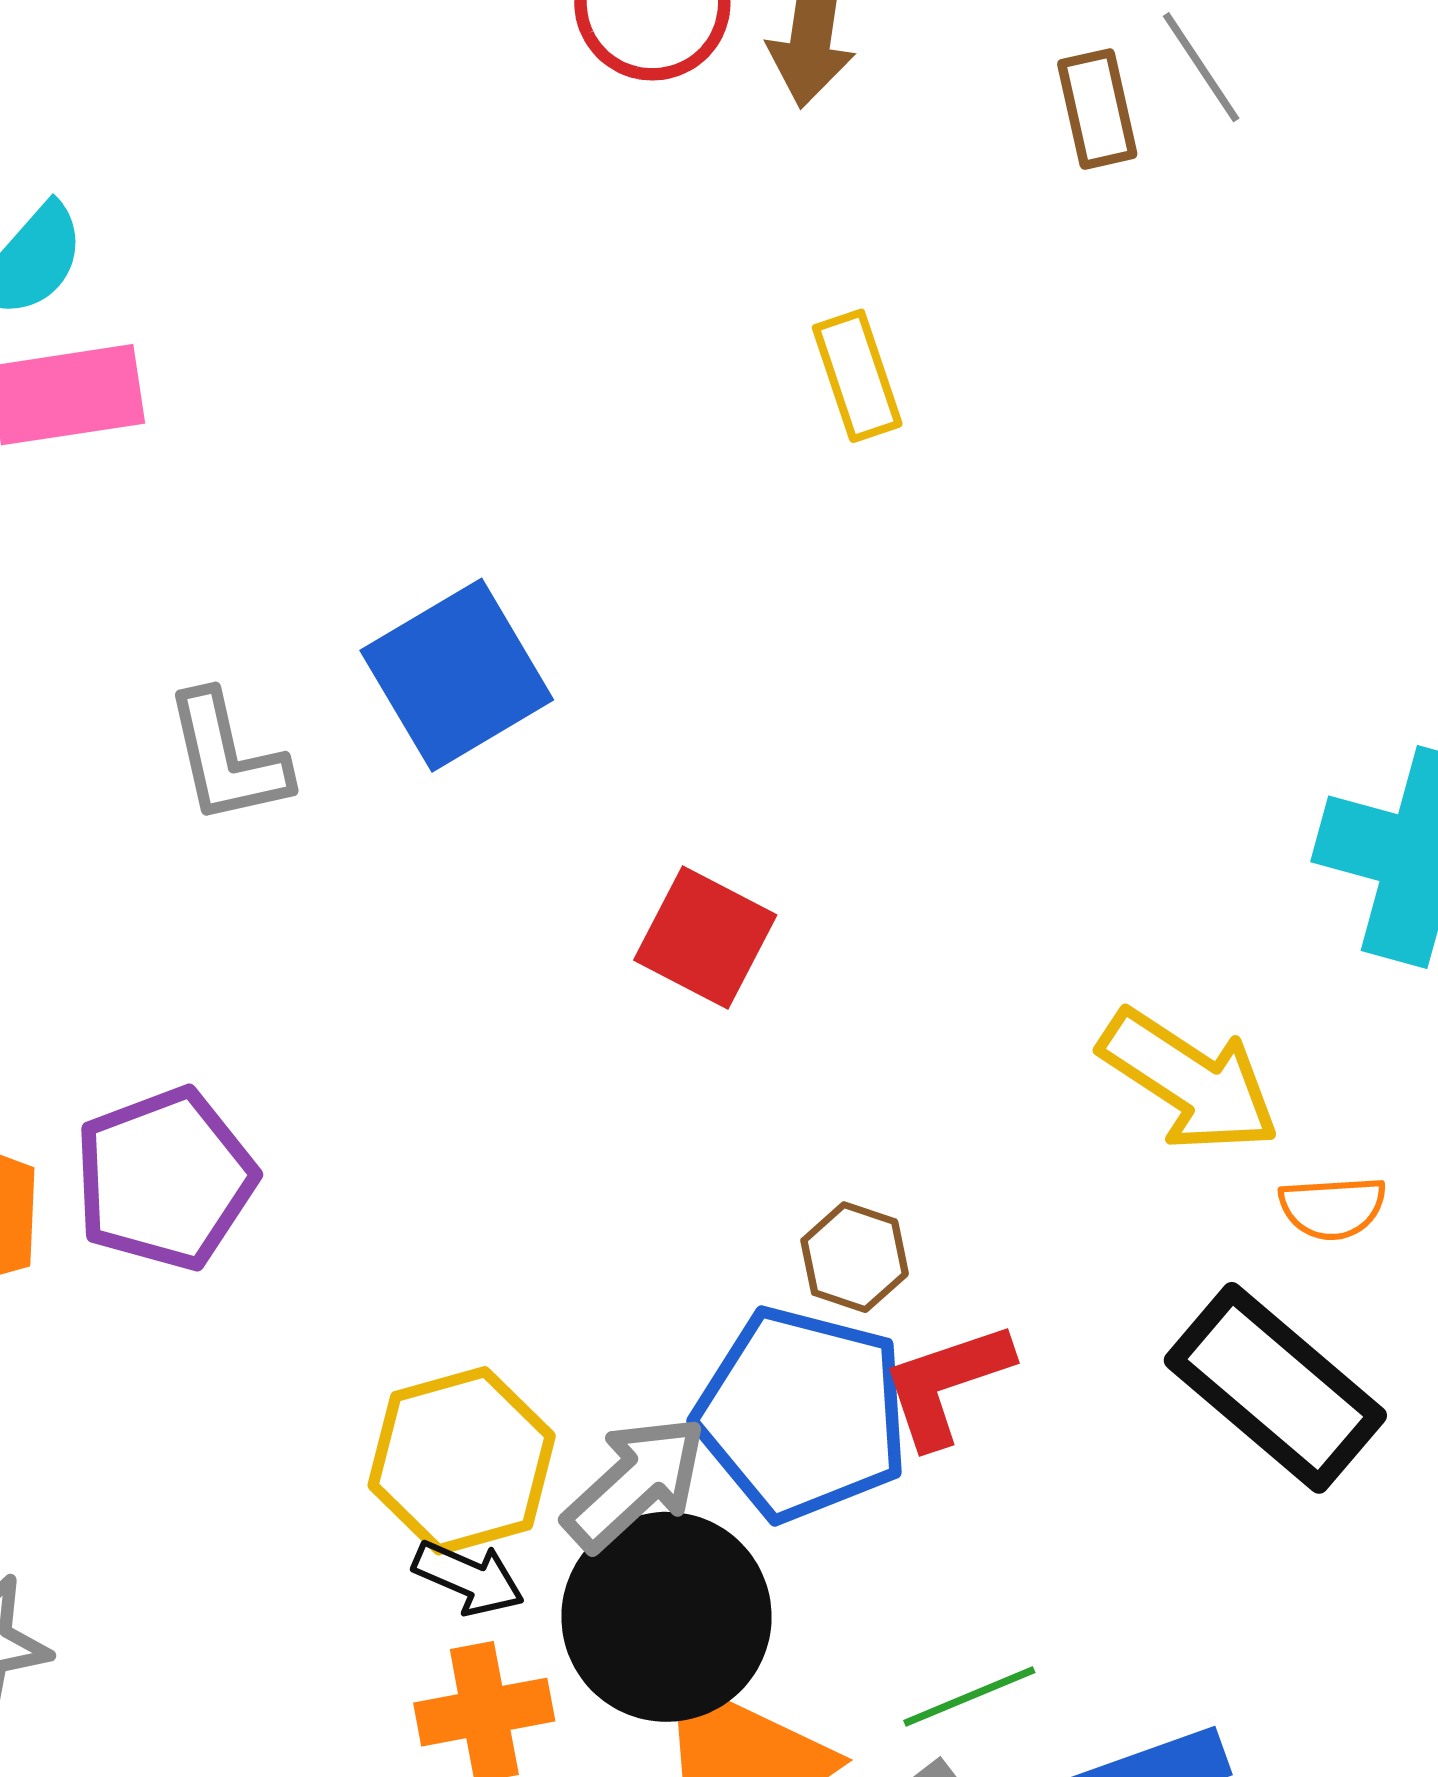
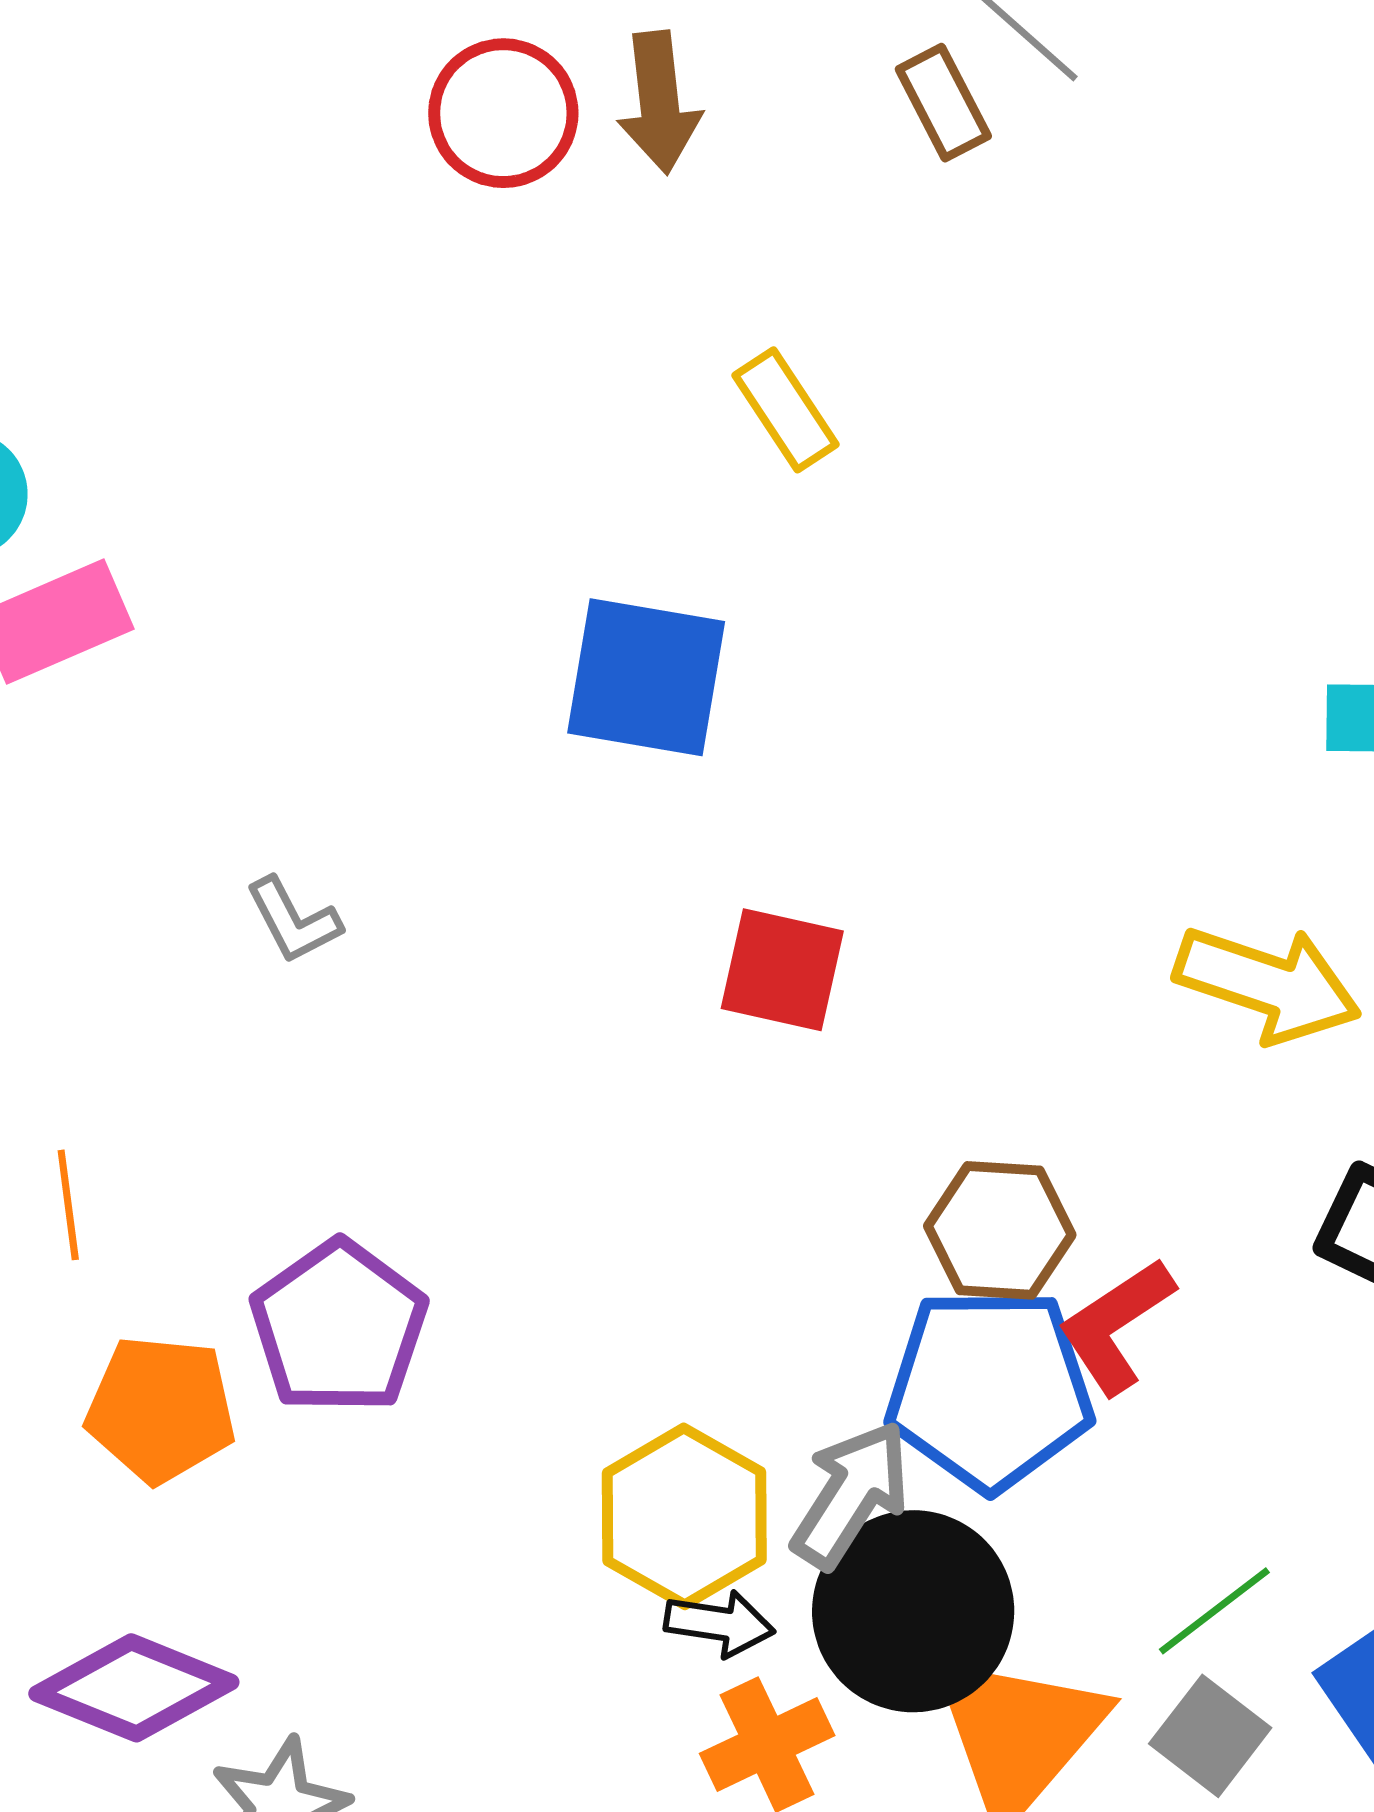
blue square: (457, 675) -> (646, 677), moved, turned -35
gray L-shape: (227, 758) -> (293, 920), size x0.7
brown hexagon: (855, 1257) -> (1000, 1230), size x1.4

